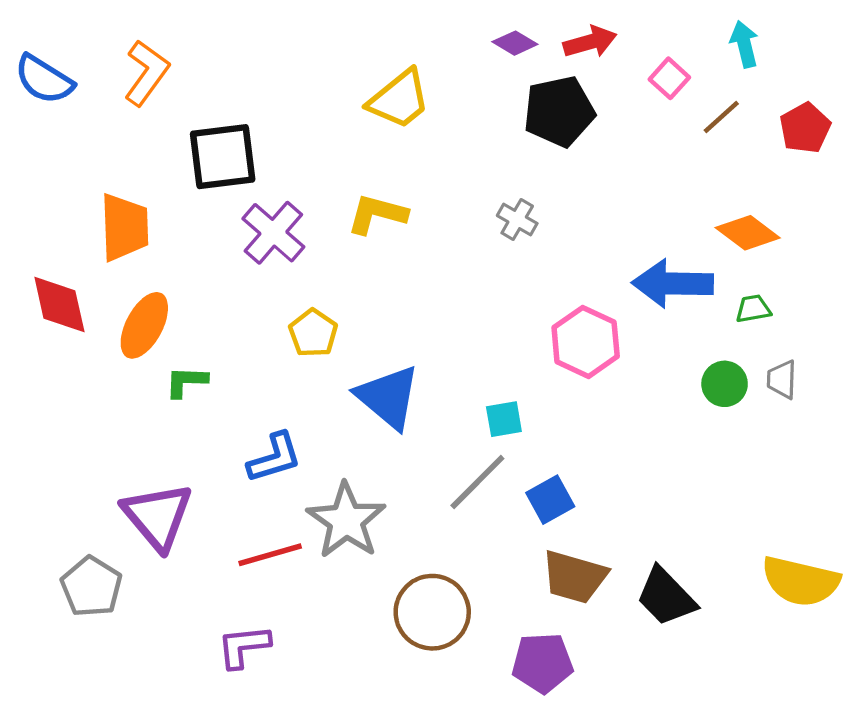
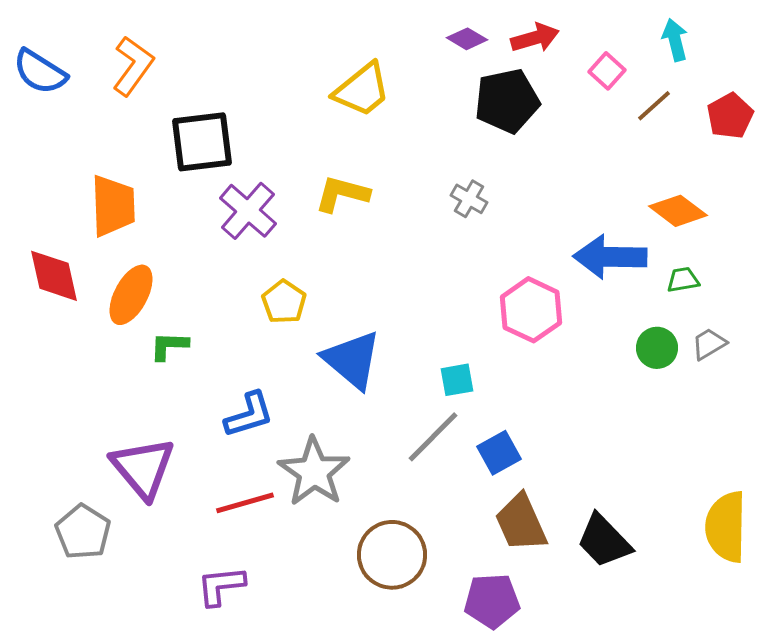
gray trapezoid: (782, 379) -> (709, 344), turned 57
brown trapezoid: (575, 577) -> (521, 523), turned 50
yellow semicircle: (801, 581) -> (726, 527), turned 78

